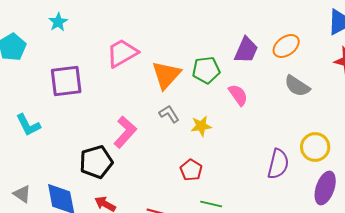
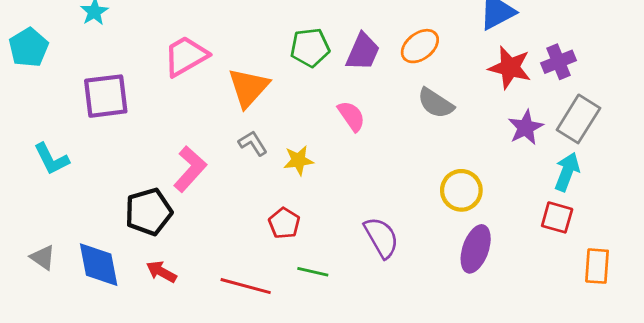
green pentagon: (206, 70) -> (310, 48), moved
purple semicircle: (278, 164) -> (381, 237), moved, turned -44

